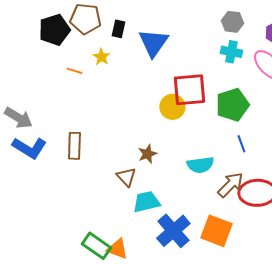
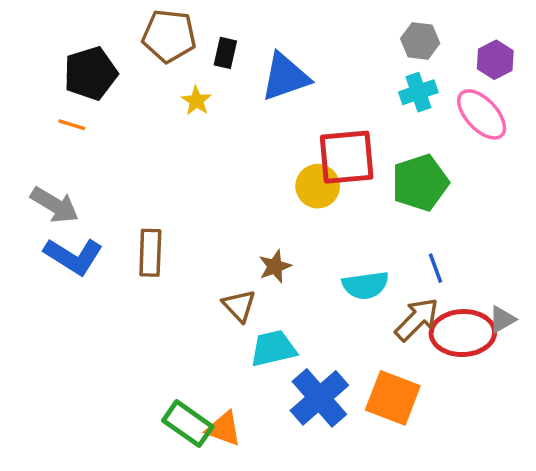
black pentagon: (54, 30) -> (91, 73), moved
blue triangle: (153, 43) -> (285, 77), turned 36
cyan cross: (231, 52) -> (418, 92), turned -30
orange line: (74, 71) -> (72, 125), moved
blue line: (241, 144) -> (435, 268), moved

